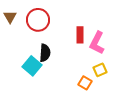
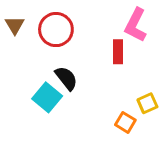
pink L-shape: (97, 43) -> (136, 25), moved
black semicircle: (45, 53) -> (66, 78), turned -42

